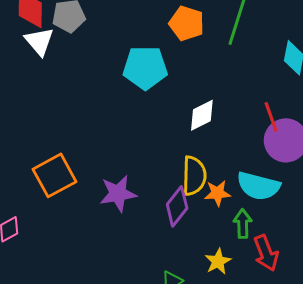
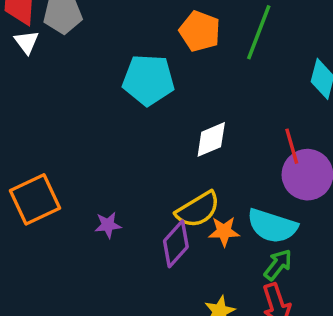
white triangle: (39, 41) -> (27, 42), size x0.7
yellow semicircle: (194, 176) -> (198, 210), turned 54
purple star: (118, 194) -> (108, 225), size x0.6
green arrow: (243, 224) -> (278, 265), moved, turned 36

